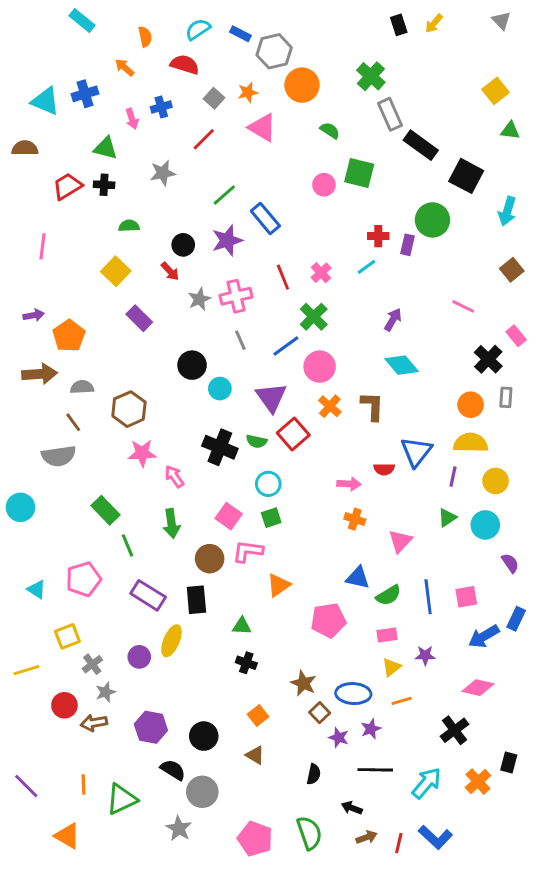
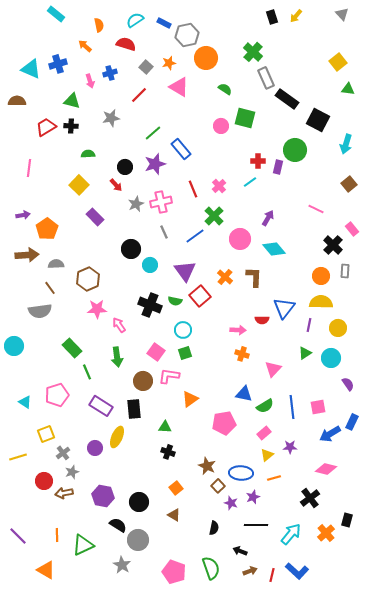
pink circle: (320, 367) -> (240, 239), moved
pink rectangle: (387, 635) -> (264, 433), turned -32

